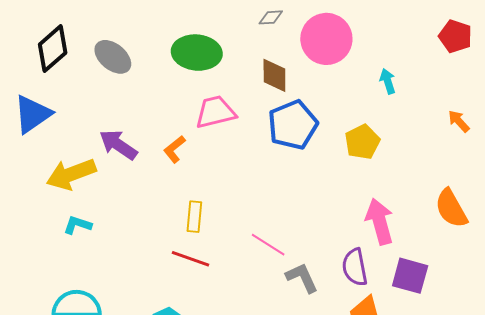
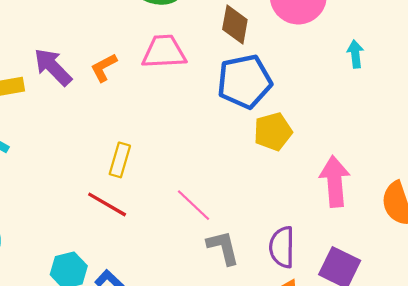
yellow pentagon: (362, 142) -> (273, 132), moved
orange L-shape: (174, 149) -> (104, 68), moved
pink arrow: (380, 221) -> (335, 181), moved

